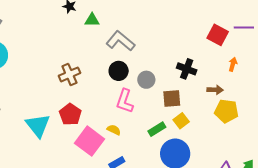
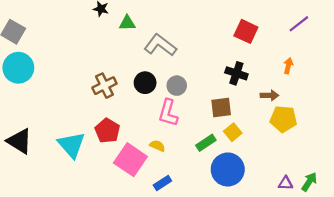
purple line: (244, 28) -> (299, 24), turned -36
red square: (218, 35) -> (246, 31), moved
black circle: (119, 71) -> (145, 83), moved
gray circle: (146, 80) -> (177, 86), moved

